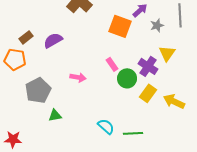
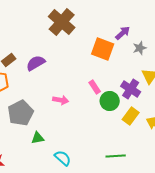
cyan semicircle: (106, 126) -> (63, 158), moved

